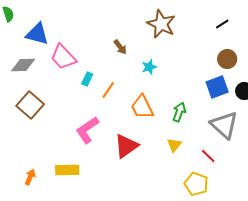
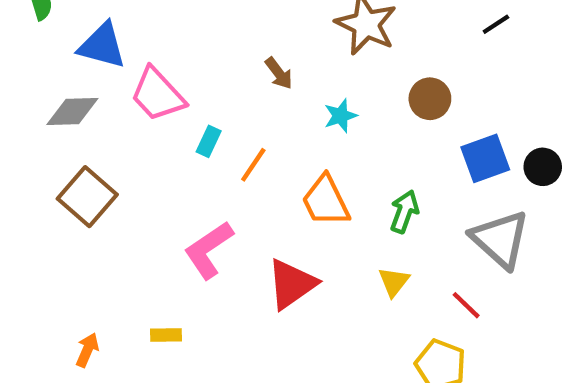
brown circle: (227, 59) -> (430, 99), moved
yellow rectangle: (67, 170) -> (166, 335), size x0.6

